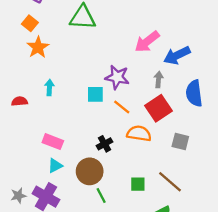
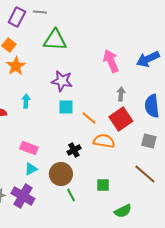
pink arrow: (147, 42) -> (111, 61), turned 105
blue arrow: (177, 55) -> (148, 59), moved
purple star: (117, 77) -> (62, 81), moved
gray square: (180, 142) -> (149, 141), moved
brown line: (170, 182) -> (145, 174), moved

